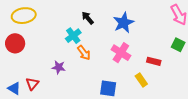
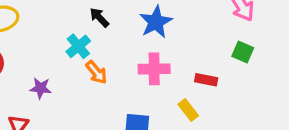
pink cross: (121, 53) -> (154, 69), turned -30
purple star: (59, 67) -> (41, 88), moved

